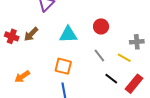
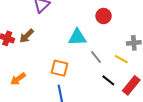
red circle: (101, 26) -> (104, 16), moved
cyan triangle: (68, 35) -> (77, 37), moved

